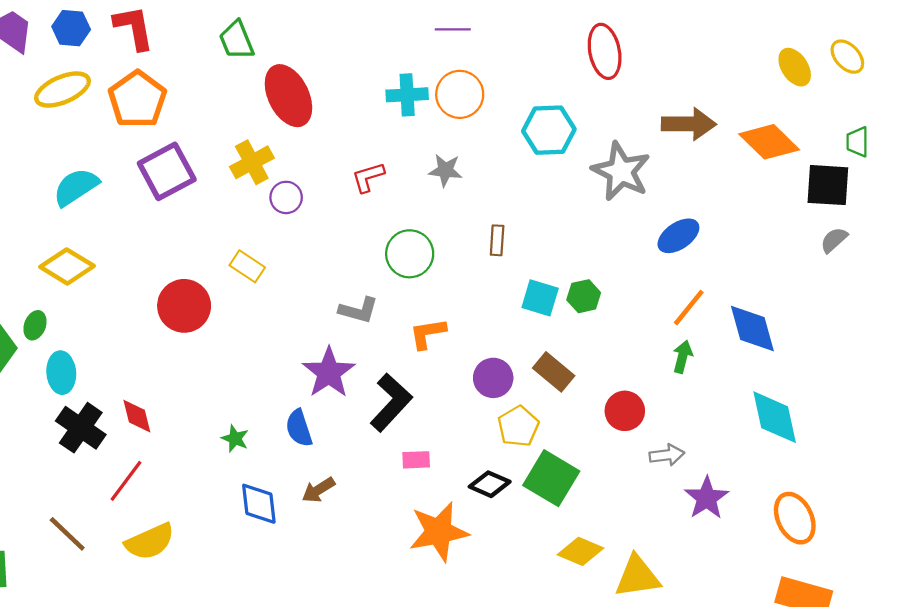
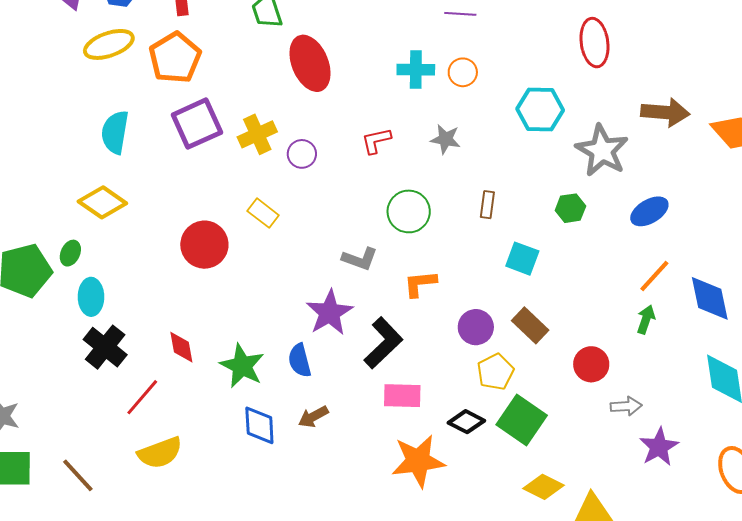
orange circle: (460, 94) -> (463, 72), size x0.7
yellow cross: (252, 162) -> (257, 134), moved
cyan semicircle: (76, 187) -> (115, 132), turned -51
green hexagon: (584, 296) -> (570, 208), moved
red diamond: (137, 416) -> (181, 347), moved
green star: (235, 439) -> (242, 366), size x1.8
pink rectangle: (416, 460) -> (402, 396), size x1.5
brown line: (67, 534) -> (78, 475), moved

